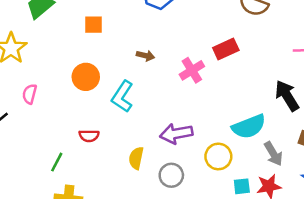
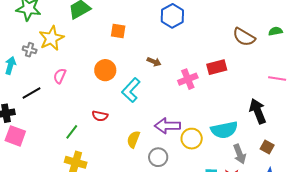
yellow circle: (218, 156) -> (192, 139), moved

